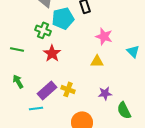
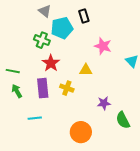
green line: (17, 49) -> (13, 71), moved
yellow triangle: (97, 61) -> (86, 70), moved
yellow cross: (68, 89) -> (67, 88), moved
purple rectangle: (47, 90) -> (43, 88), moved, turned -54

